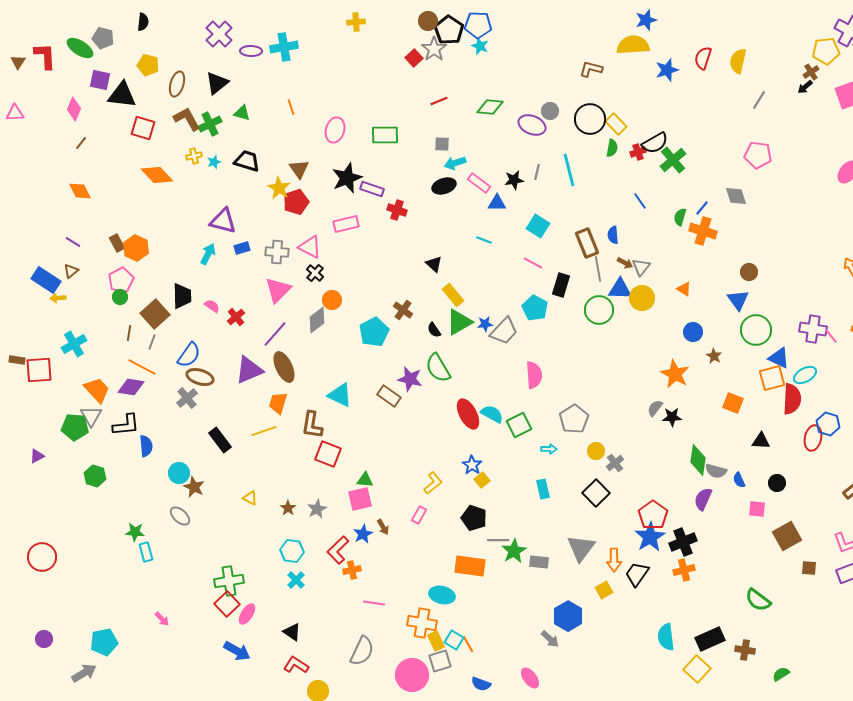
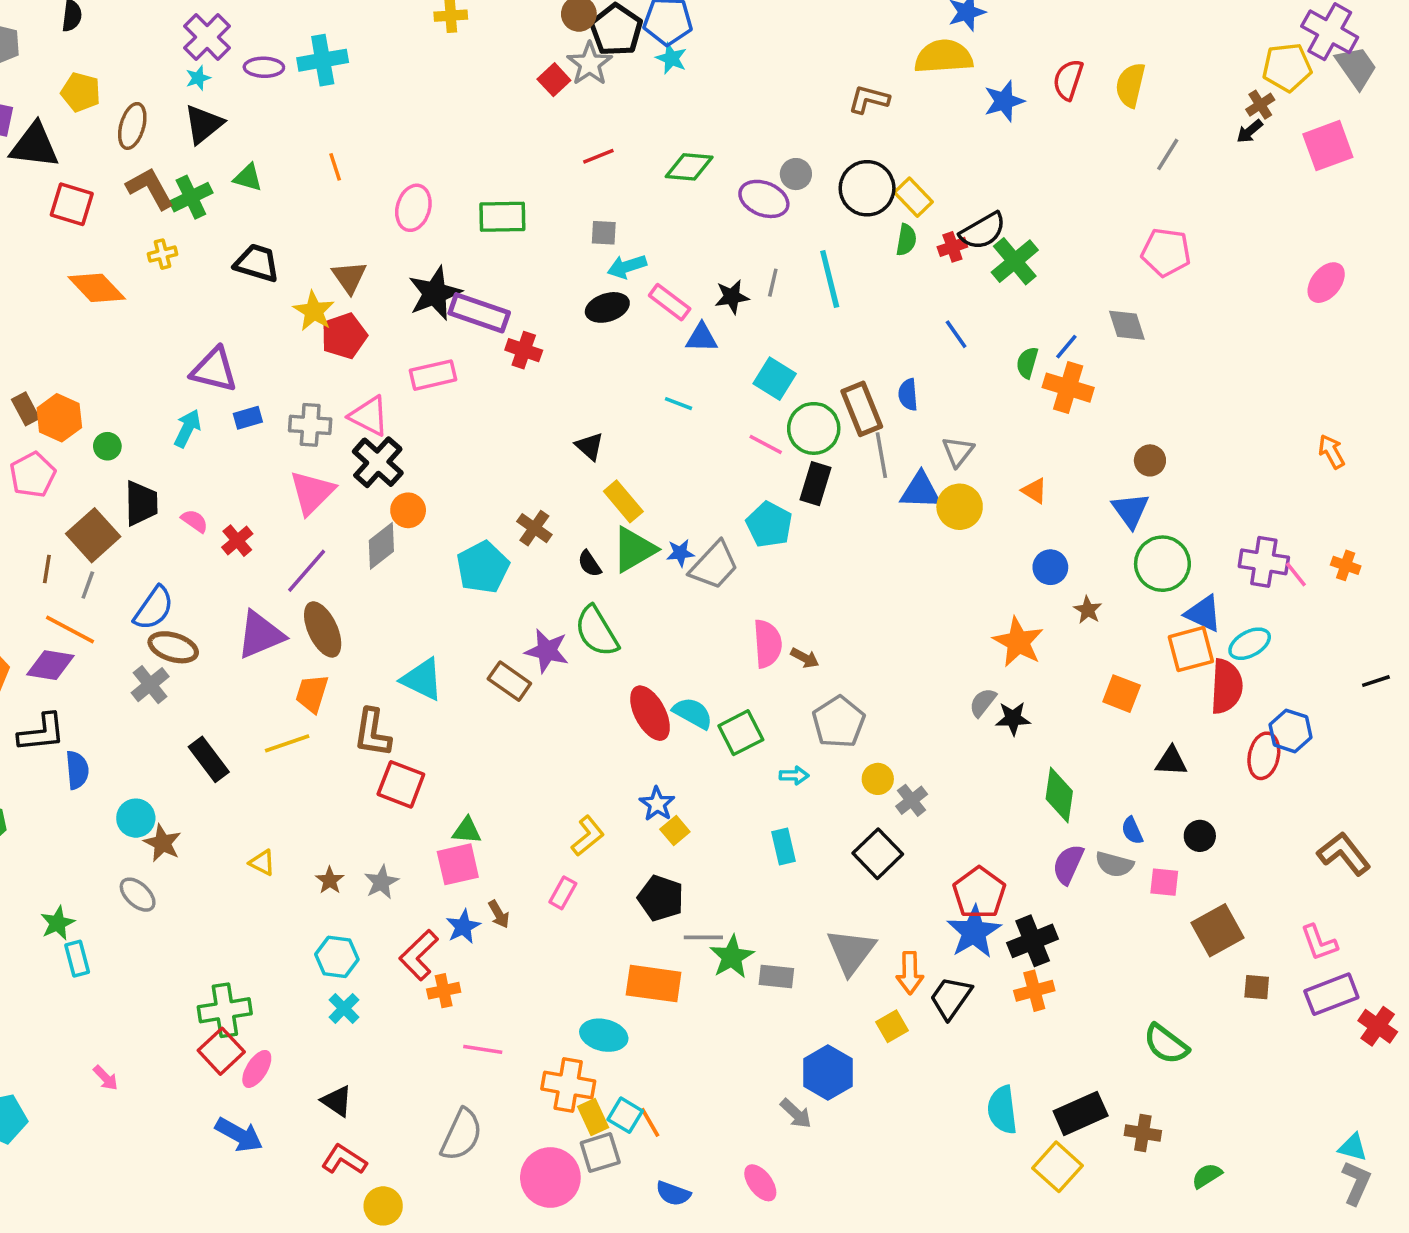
cyan star: (214, 162) -> (198, 78), moved
purple rectangle: (372, 189) -> (479, 313), size x1.4
brown arrow: (625, 263) -> (805, 658), moved
black cross: (315, 273) -> (378, 462), size x1.6
green circle: (120, 297) -> (107, 446), moved
green circle: (599, 310) -> (814, 428), moved
gray semicircle: (716, 471) -> (1114, 864), moved
green star: (135, 532) -> (58, 923), turned -30

